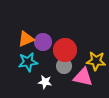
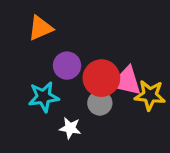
orange triangle: (26, 39) -> (40, 28), moved
pink triangle: (83, 77) -> (126, 81), moved

